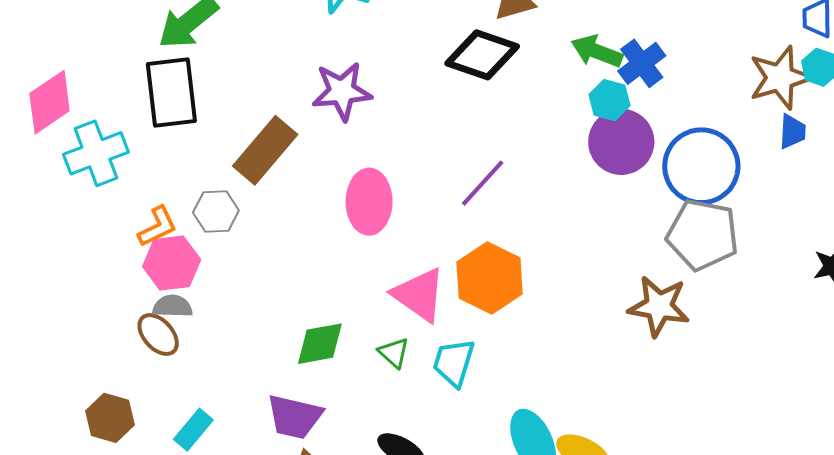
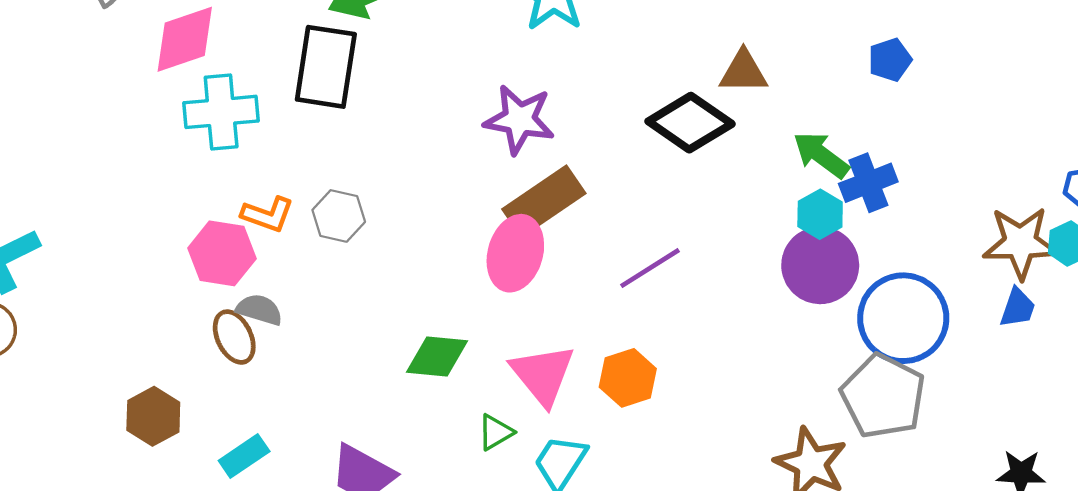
brown rectangle: (265, 150) -> (544, 201), moved
orange L-shape: (157, 227) -> (268, 215), turned 30
pink hexagon: (172, 263) -> (222, 253), moved
orange hexagon: (490, 278) -> (628, 378), size x0.7
green diamond: (320, 344) -> (437, 357), moved
green triangle: (394, 353) -> (496, 432), turned 32

